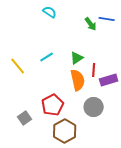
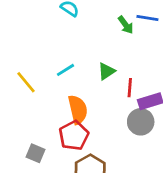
orange semicircle: (78, 80) -> (78, 110), moved
gray circle: (94, 107) -> (141, 122), moved
gray square: (25, 118) -> (36, 153), turned -32

